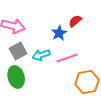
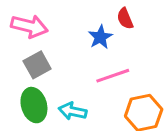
red semicircle: (75, 21) -> (125, 19), turned -72
cyan arrow: (41, 55) -> (73, 111), moved, turned 30

